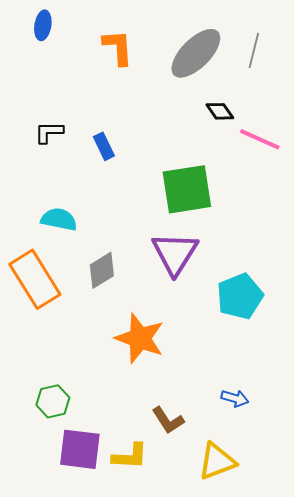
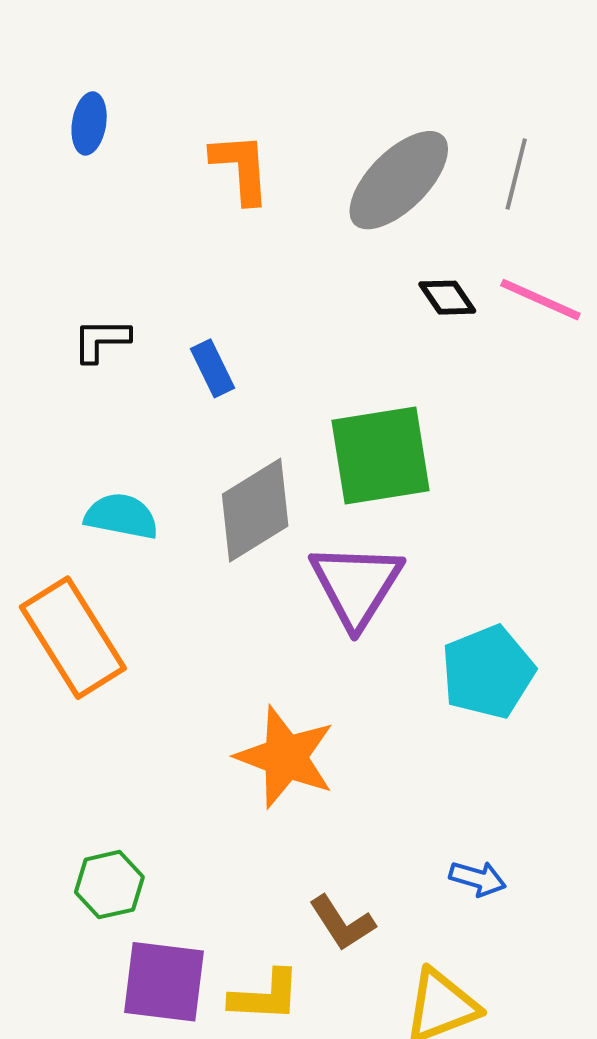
pink line: (260, 139) -> (540, 300), moved
gray diamond: (102, 270) -> (255, 510), moved, size x1.4

